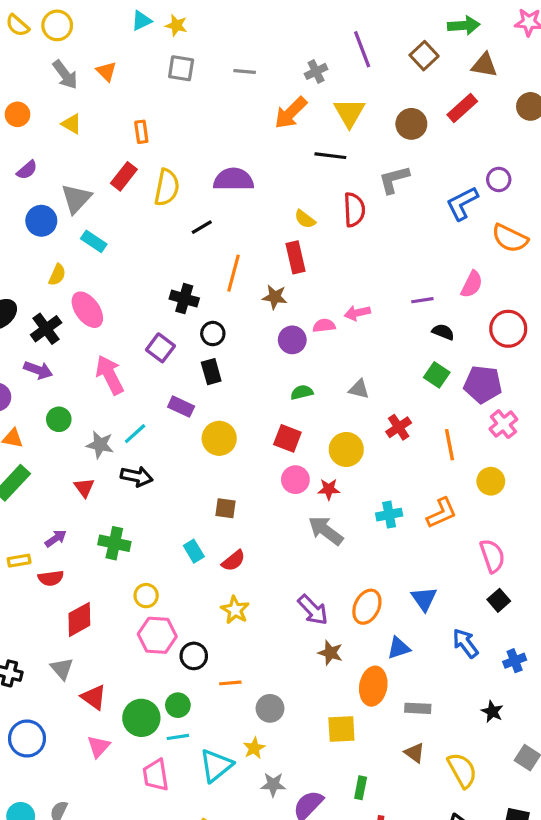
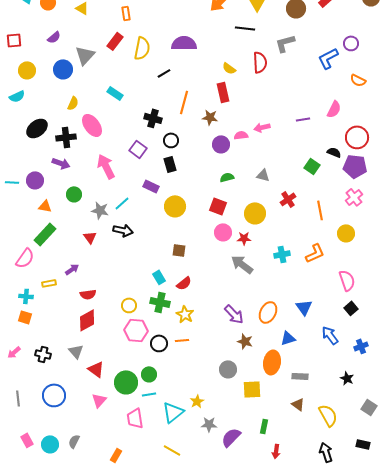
orange semicircle: (510, 238) -> (358, 80), size x0.7
cyan rectangle: (94, 241) -> (115, 93), moved
black cross: (46, 329) -> (66, 137), turned 30
black semicircle: (443, 332) -> (334, 152), moved
purple pentagon: (483, 384) -> (355, 166), moved
green cross: (114, 543) -> (160, 302), moved
red semicircle: (51, 578) -> (88, 294), moved
orange line: (230, 683) -> (182, 340), moved
gray circle: (270, 708) -> (228, 369), moved

